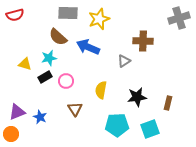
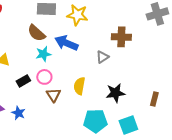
yellow star: (99, 19) -> (77, 15), turned 30
cyan star: (49, 58) -> (43, 54), moved
black rectangle: (45, 77) -> (23, 81), moved
brown rectangle: (168, 103) -> (154, 99), moved
brown triangle: (75, 109) -> (53, 95), moved

